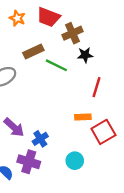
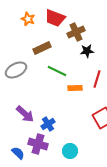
green line: (56, 65) -> (57, 71), moved
orange rectangle: (83, 117) -> (75, 88), moved
cyan circle: (75, 161) -> (70, 151), moved

